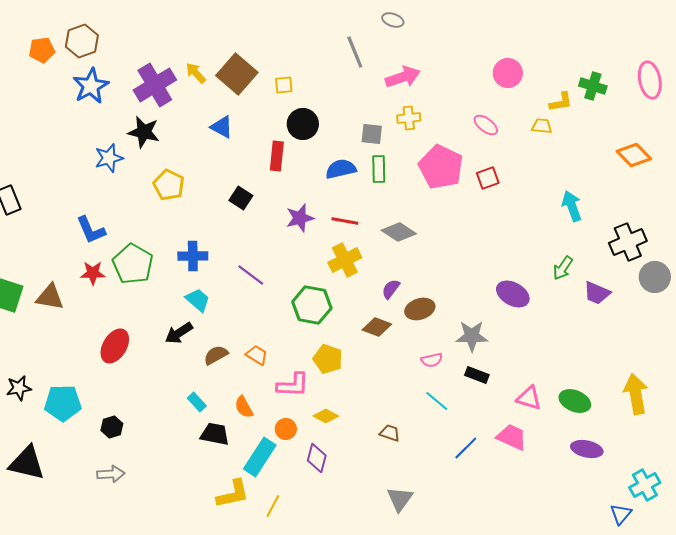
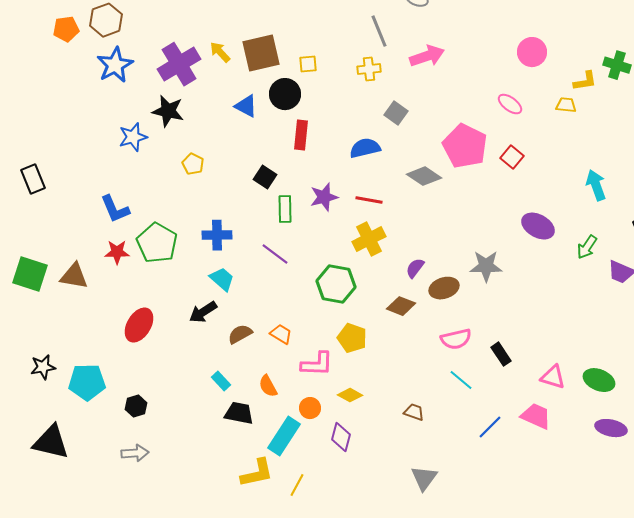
brown square: (237, 74) -> (261, 53), turned 36
yellow cross: (409, 118) -> (369, 69), moved
black circle: (303, 124) -> (285, 94), moved
gray square: (372, 134) -> (396, 113), turned 30
green rectangle: (379, 169) -> (285, 209), moved
red square: (488, 178) -> (512, 157), turned -30
yellow pentagon: (169, 185) -> (193, 164), size x0.7
gray diamond: (399, 232) -> (424, 176), moved
purple ellipse: (513, 294) -> (538, 226), moved
gray star: (472, 336) -> (486, 266), moved
pink semicircle: (432, 360) -> (456, 339), size x1.4
black rectangle: (477, 375) -> (501, 354), turned 35

